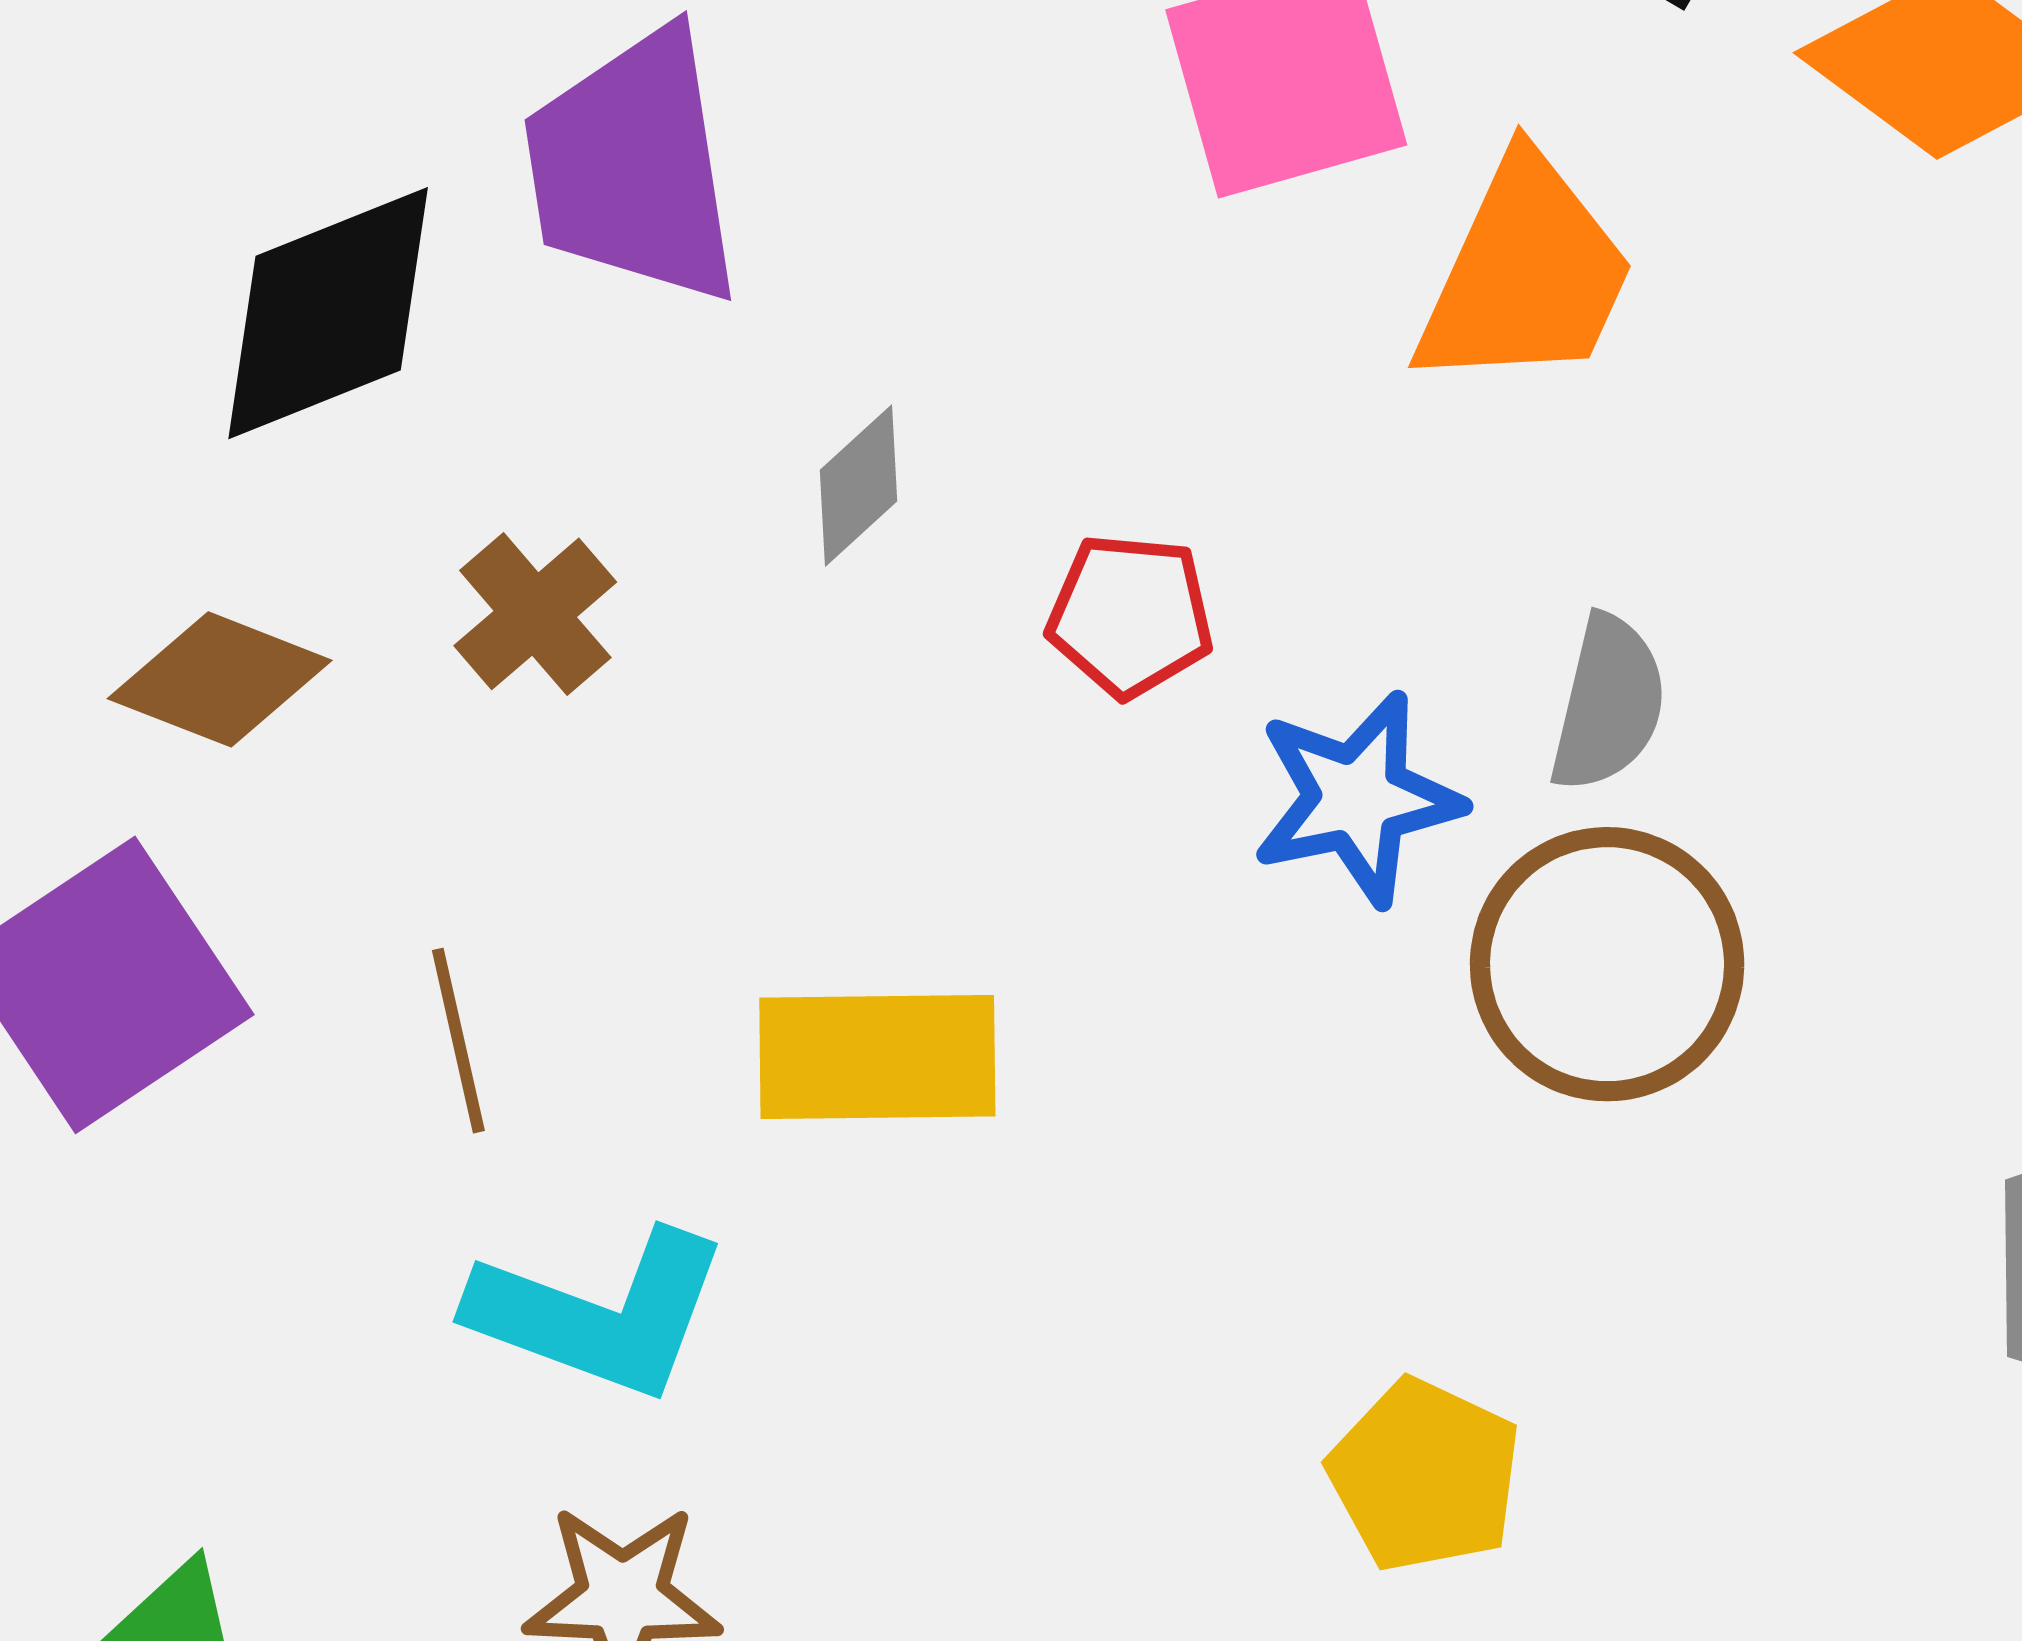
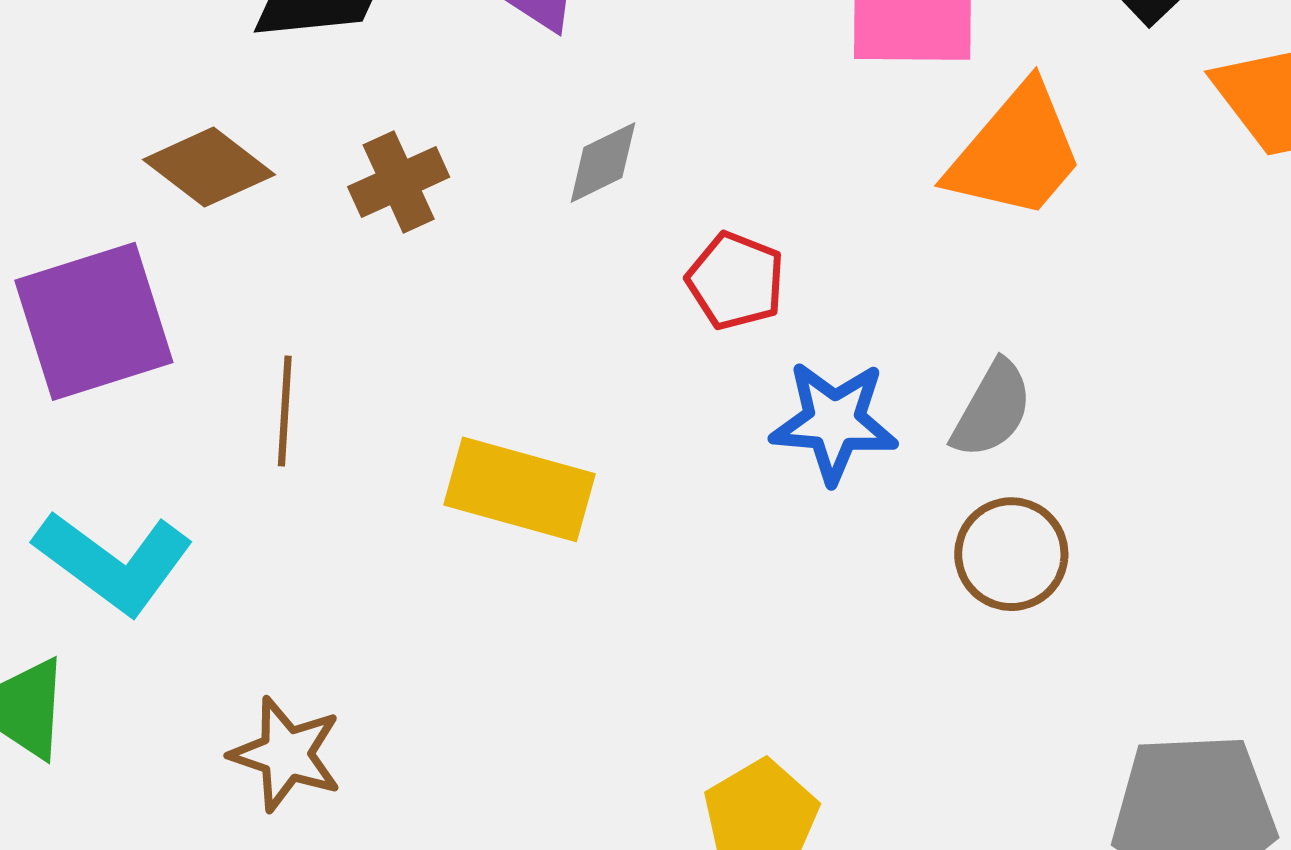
brown circle: (1607, 964) -> (1011, 554), moved, size x0.7
cyan L-shape: (600, 1314) -> (114, 562), moved

